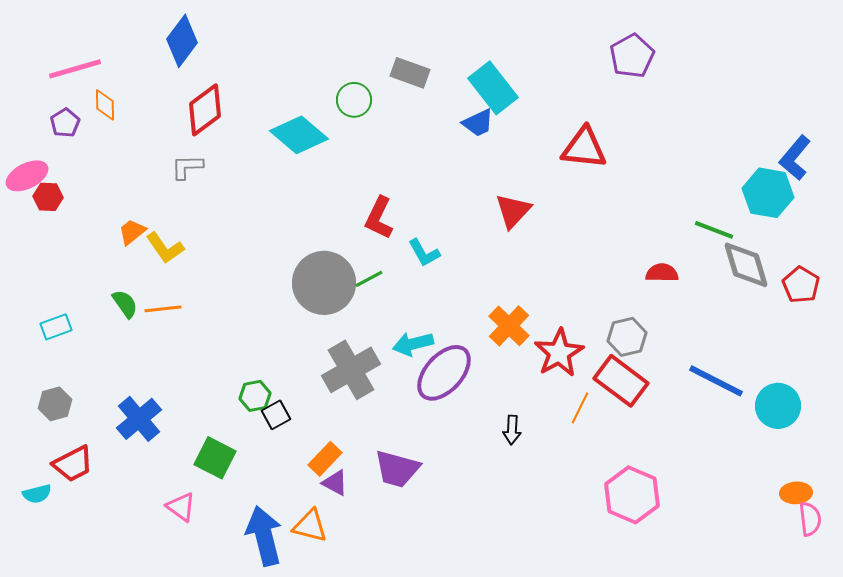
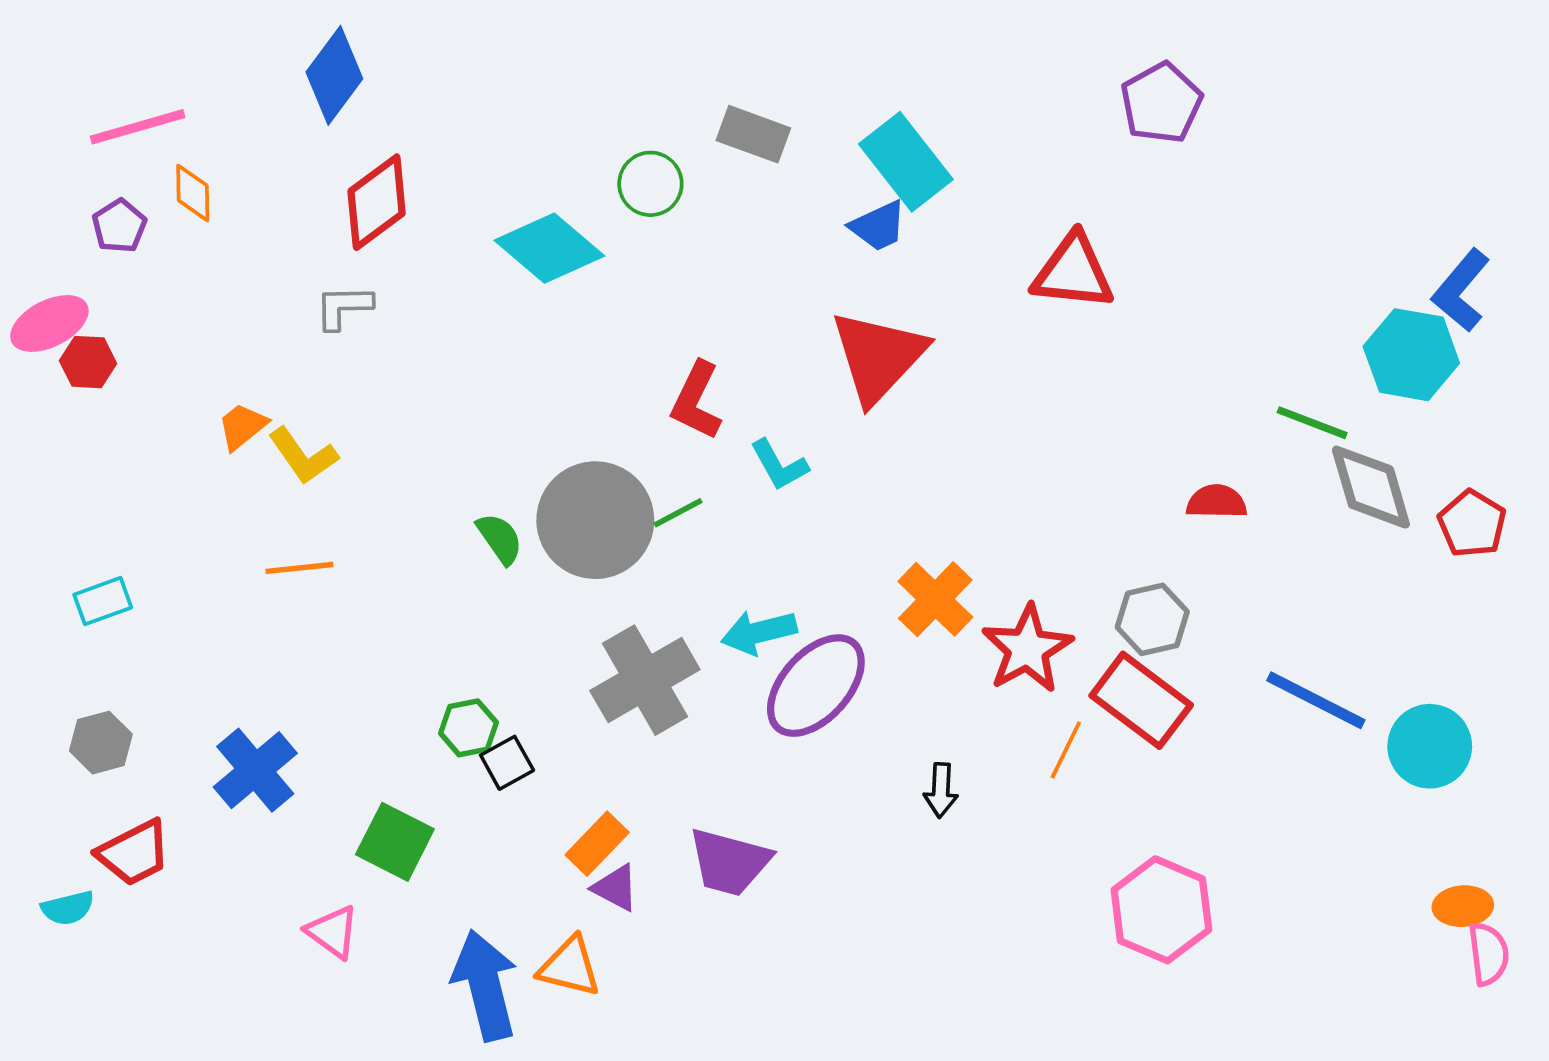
red triangle: (513, 211) -> (878, 357), moved, size x1.5
green semicircle: (125, 304) -> (500, 539), moved

